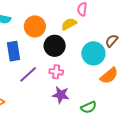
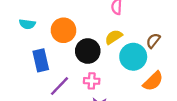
yellow semicircle: (69, 24) -> (114, 37), moved

